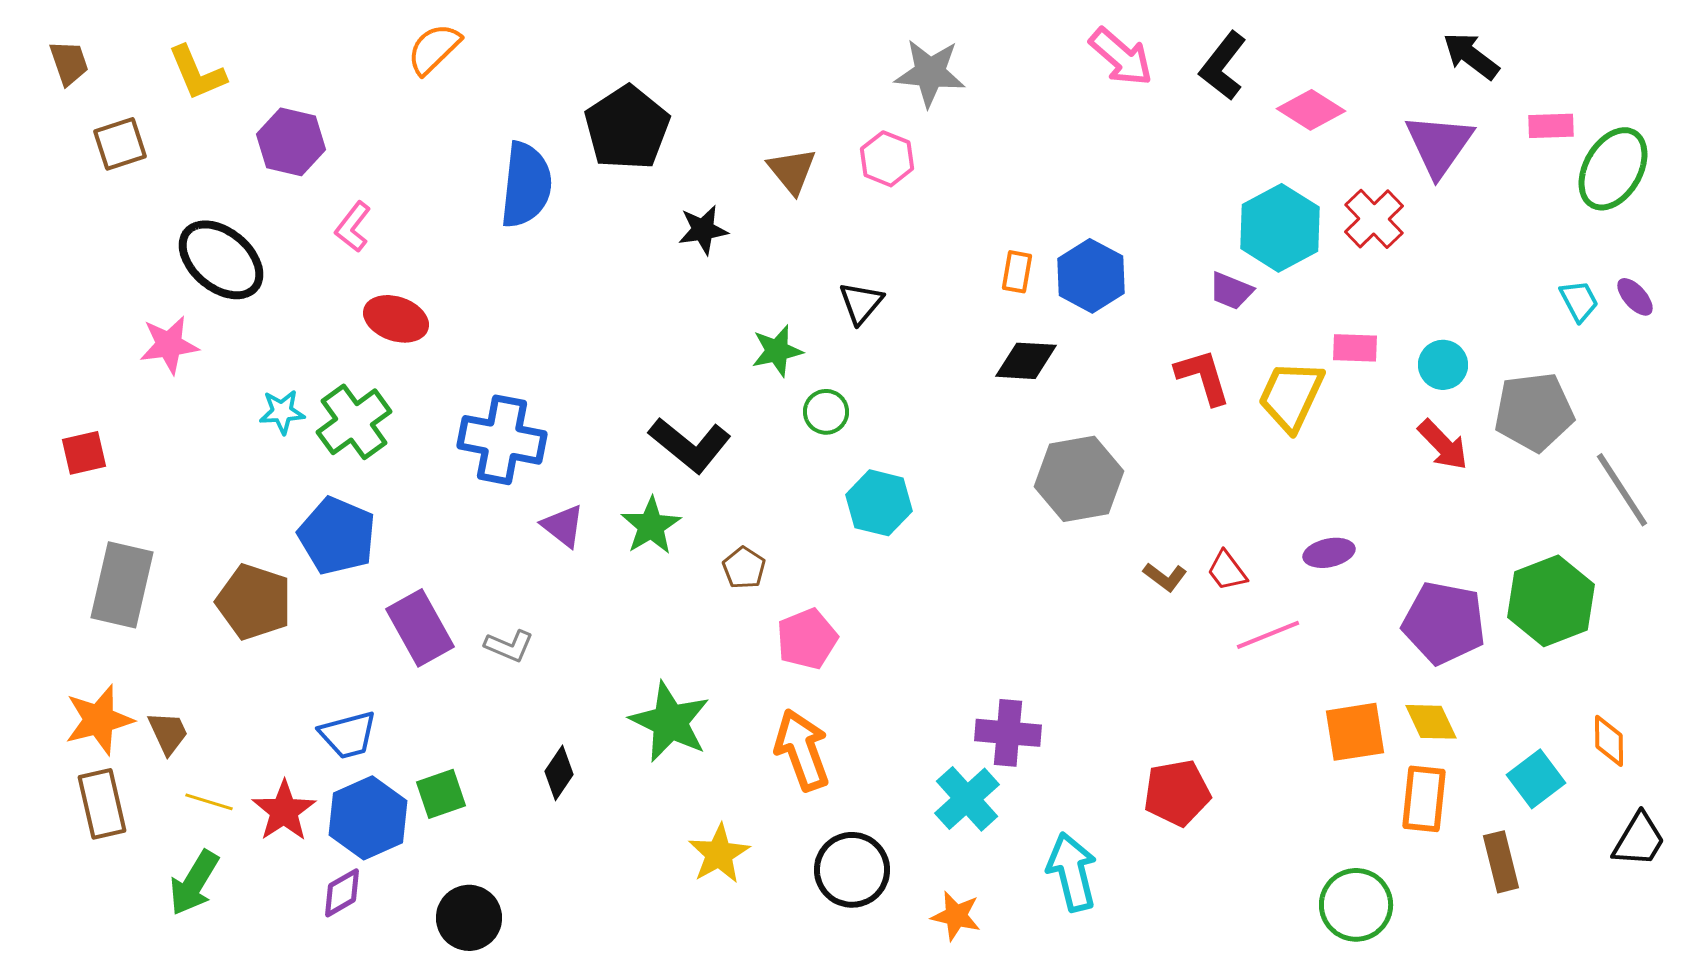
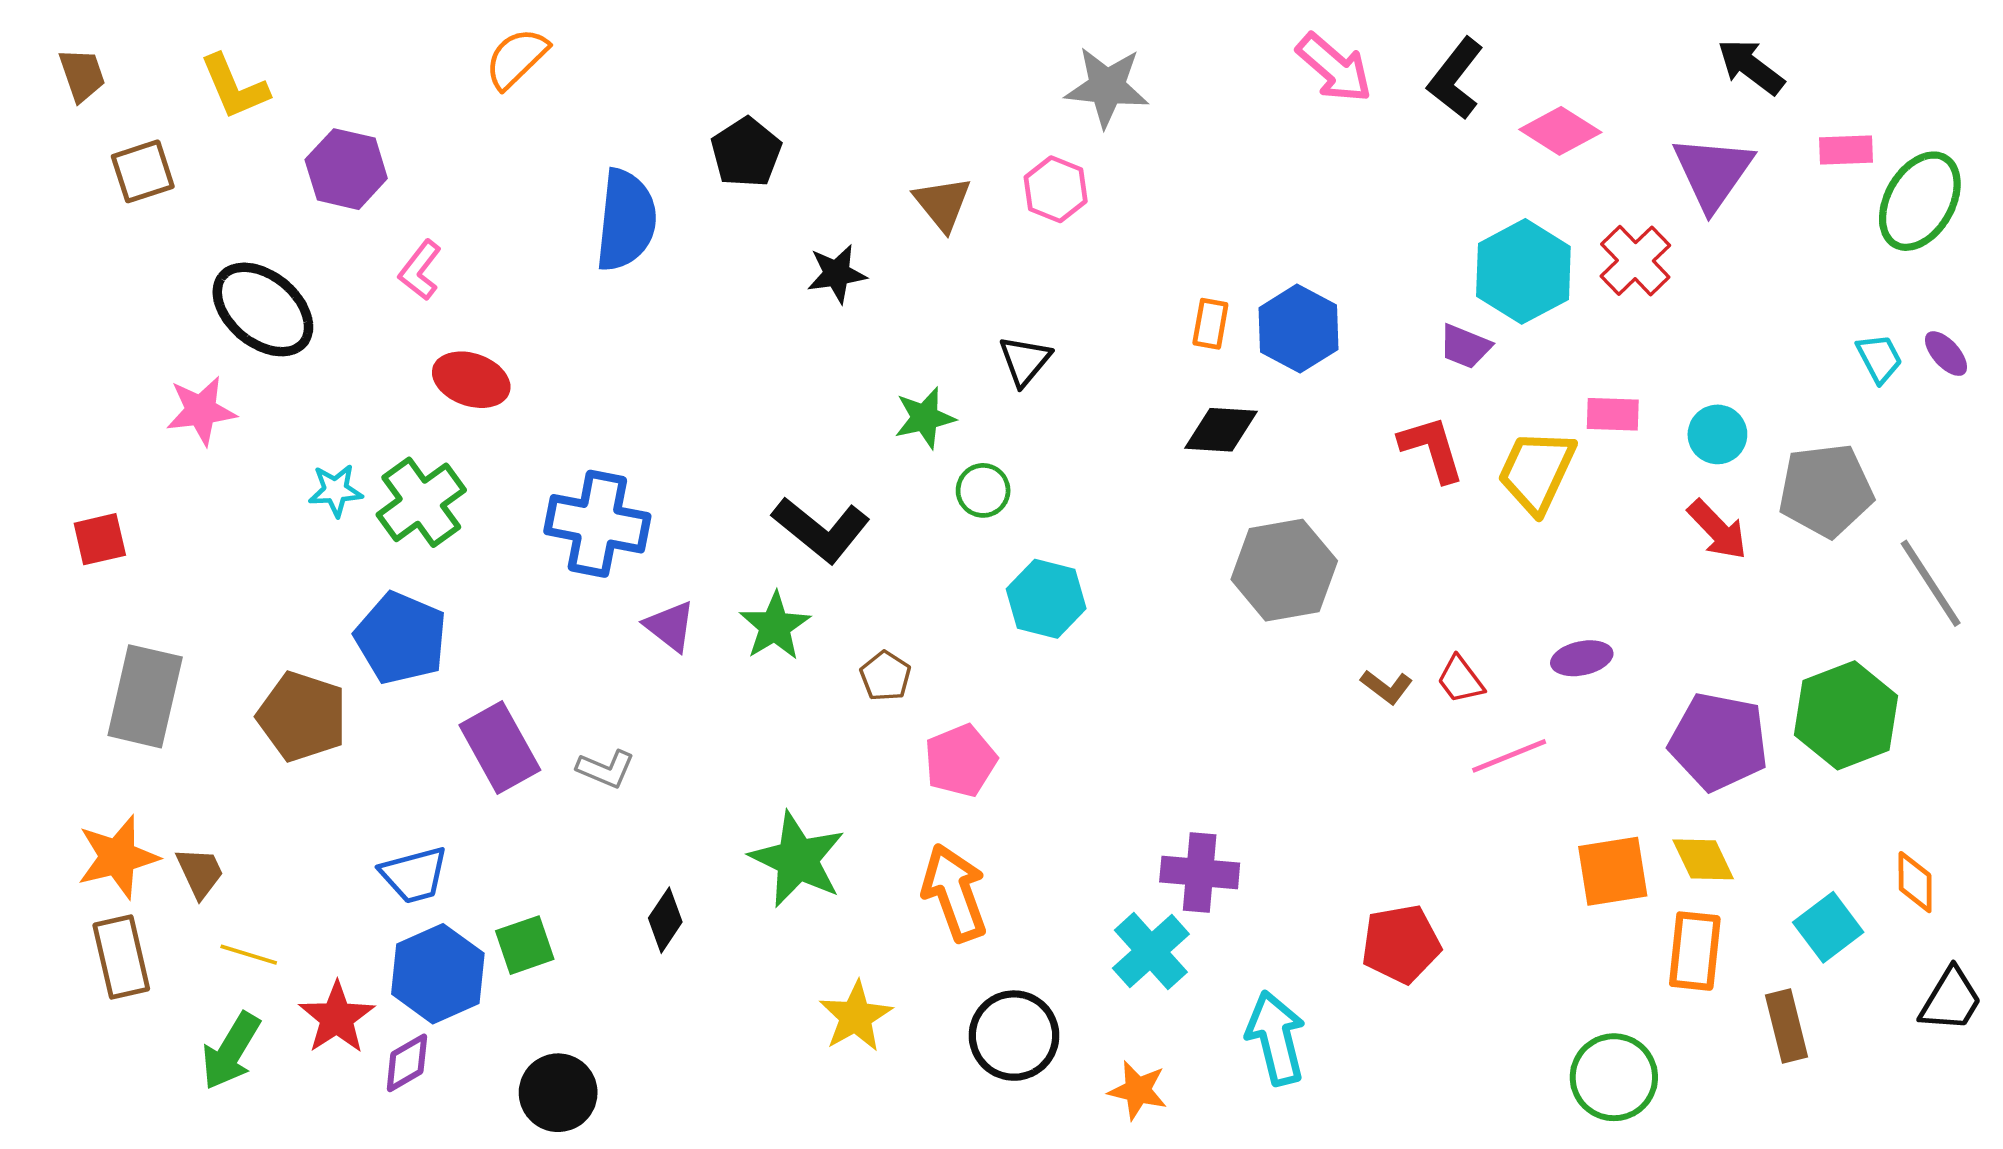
black pentagon: (627, 128) -> (746, 152), size x0.7
red star: (284, 811) -> (337, 1018), moved

